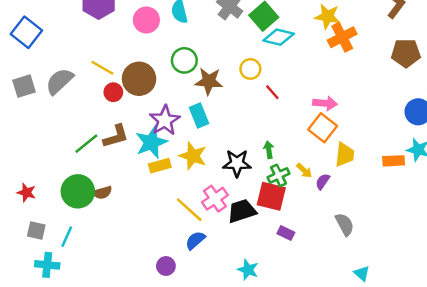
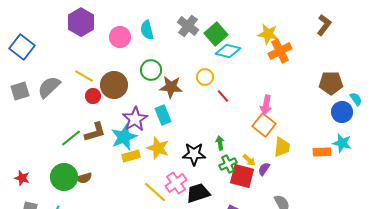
brown pentagon: (406, 53) -> (331, 83), moved
pink arrow: (325, 103) -> (266, 105), turned 96
red square: (271, 196) -> (242, 176), moved

